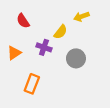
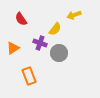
gray circle: (76, 58) -> (59, 53), moved
orange rectangle: (32, 84) -> (29, 76), turned -42

